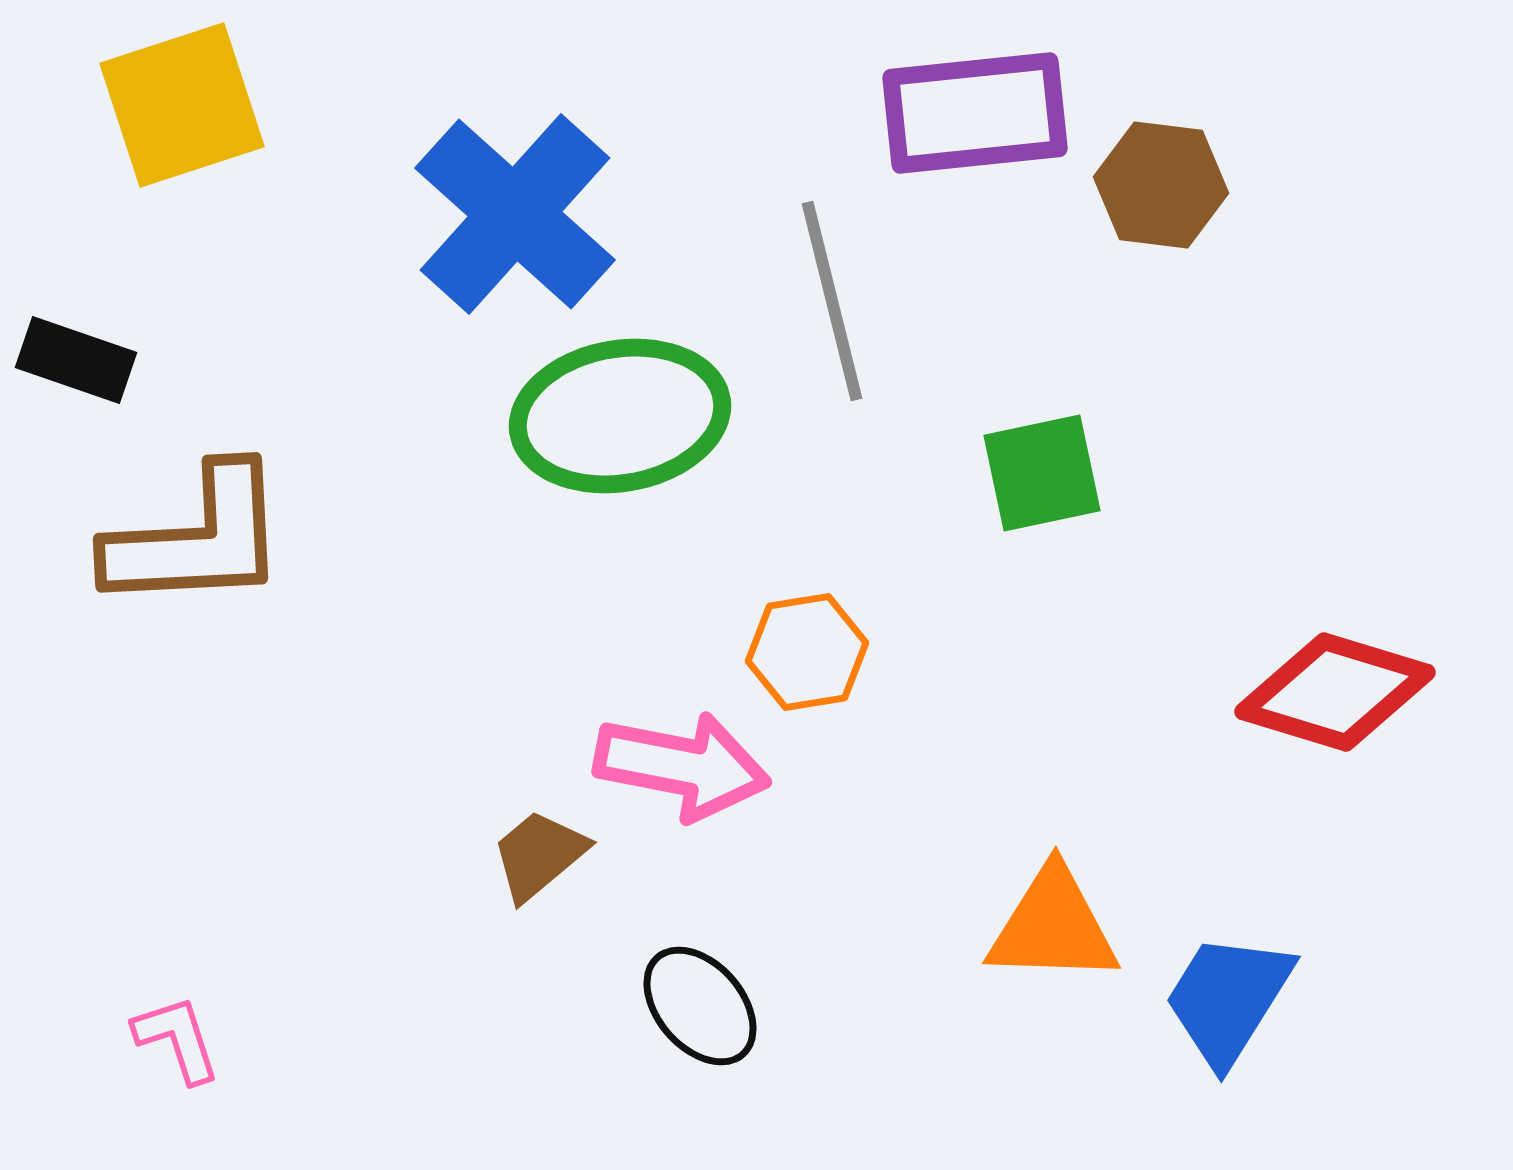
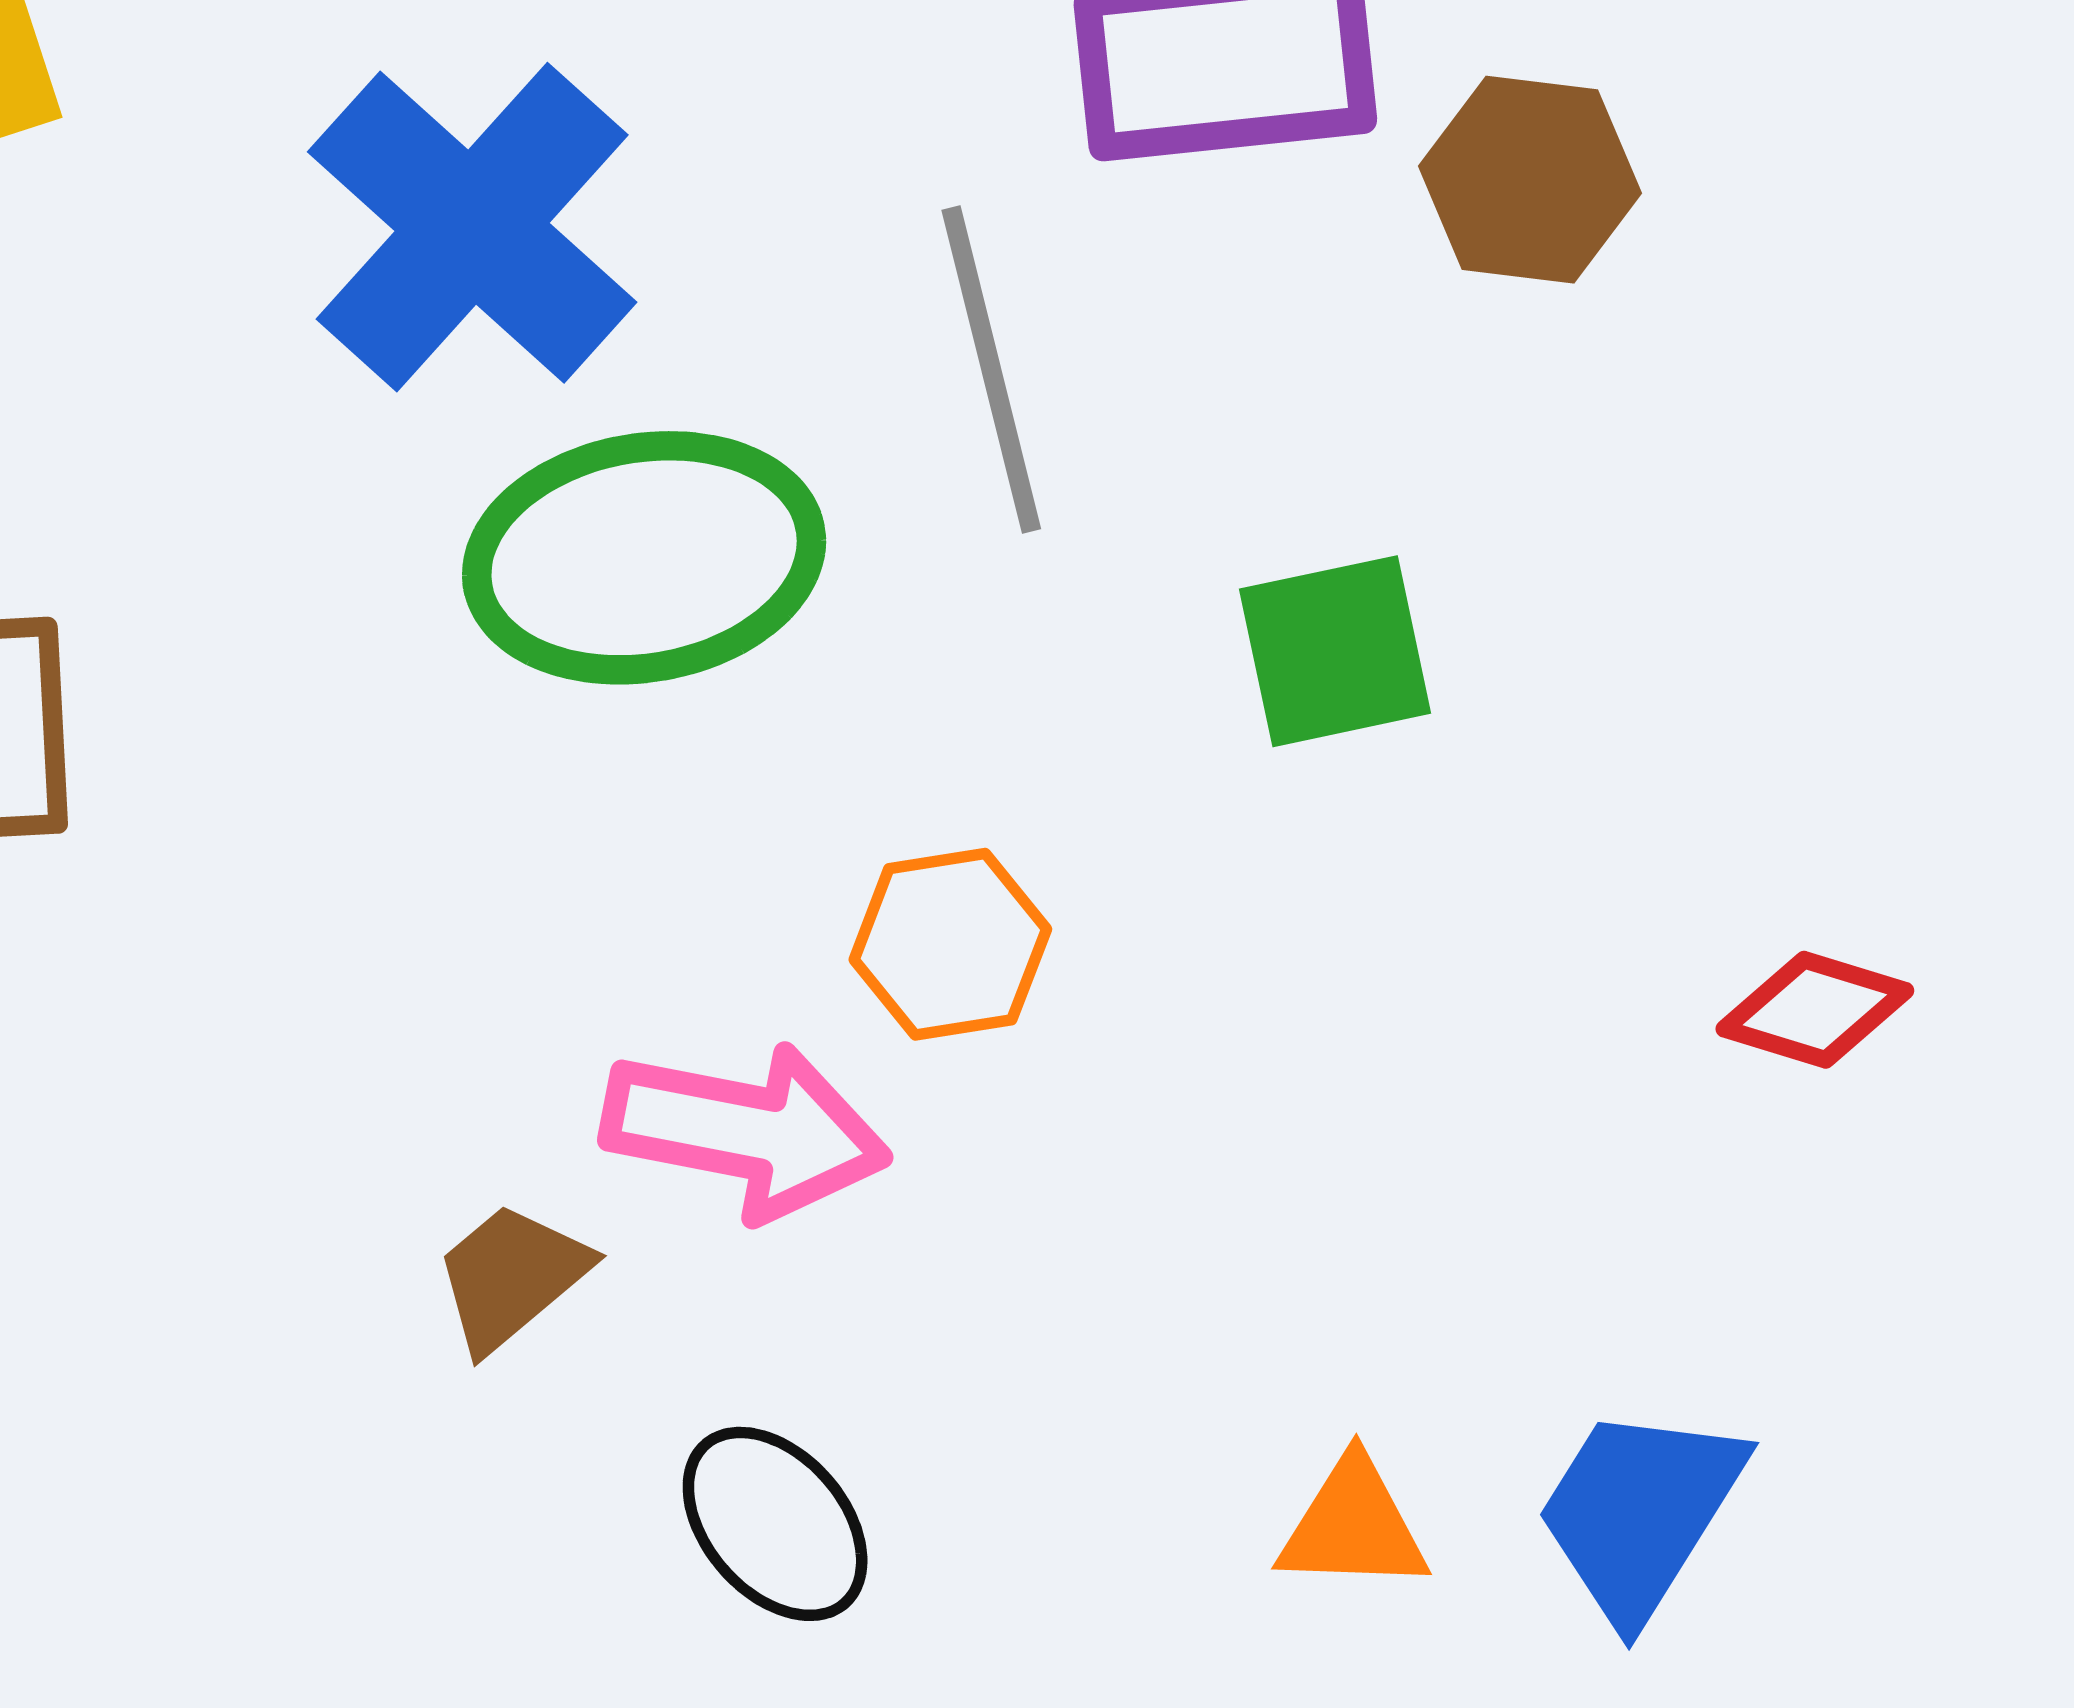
red diamond: (1335, 692) -> (1815, 1010), size x0.6
orange triangle: (1053, 926) -> (1353, 1526), moved, size x0.7

